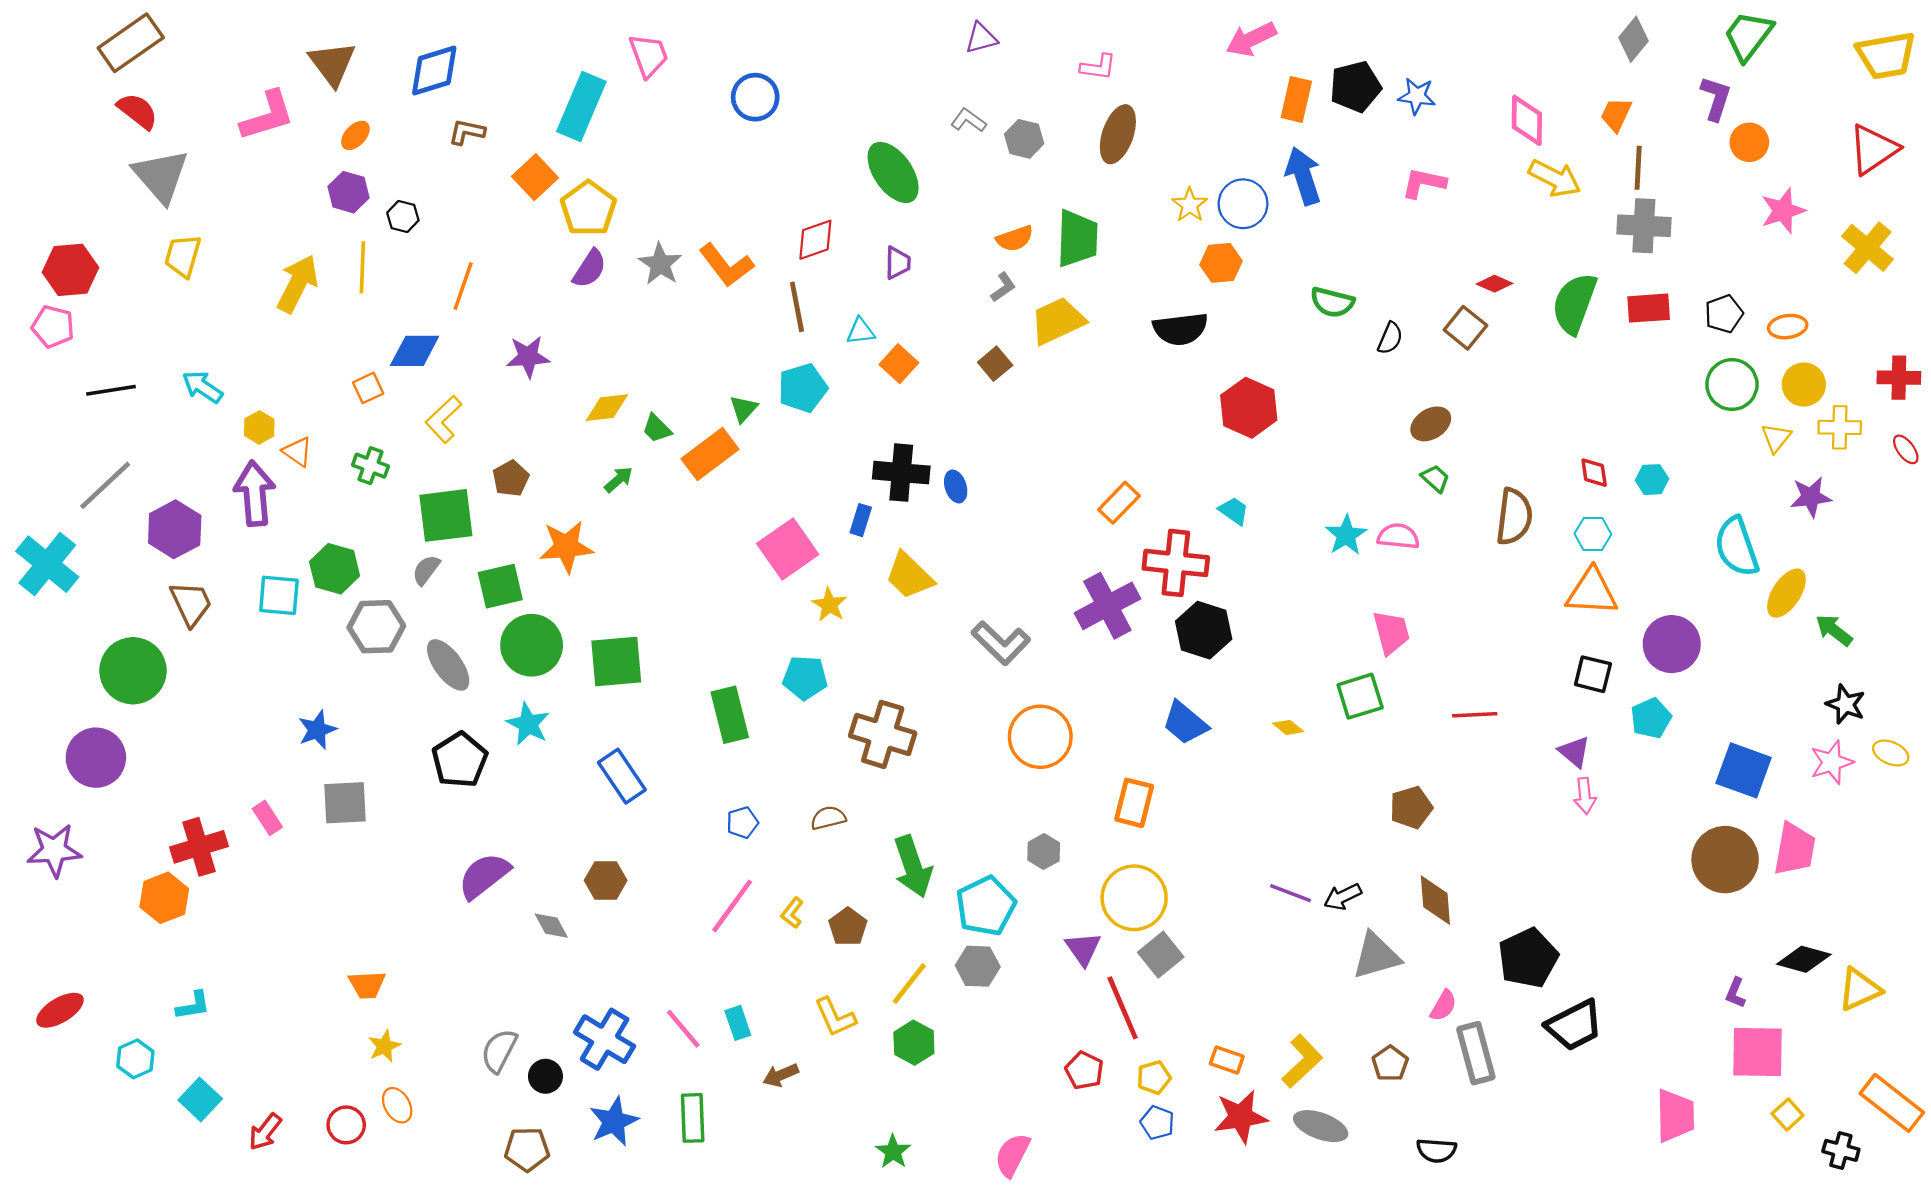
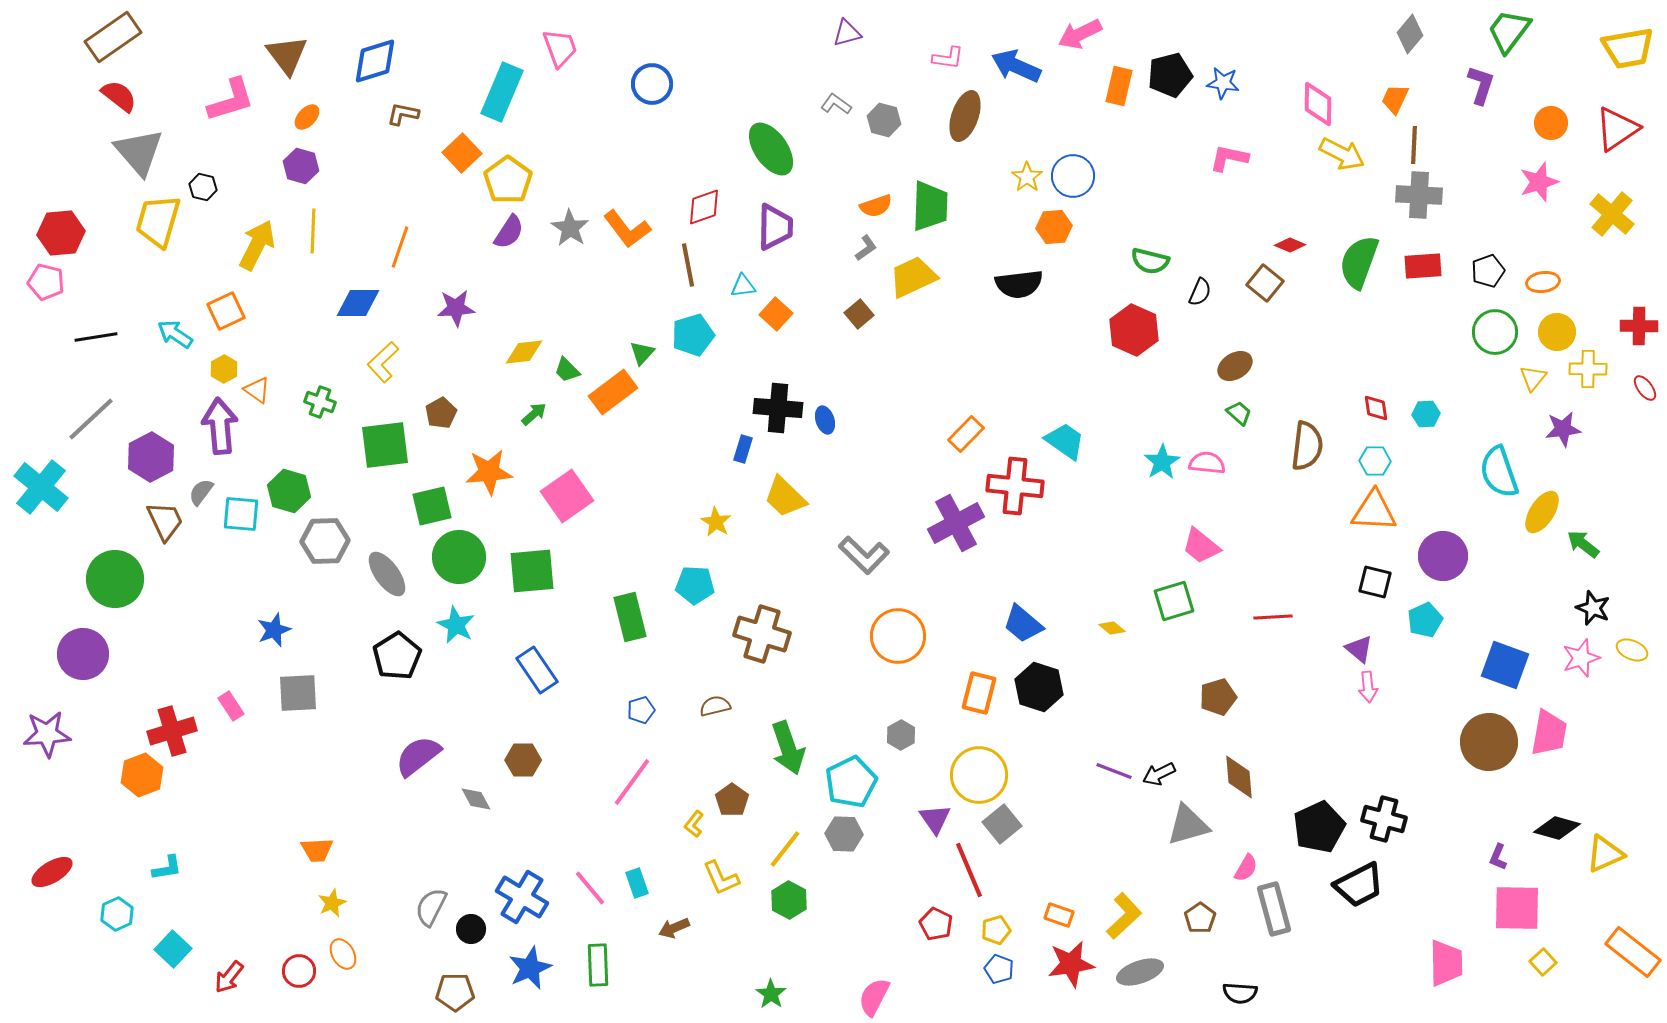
orange circle: (1749, 142) -> (1551, 123), moved
blue arrow: (1303, 176) -> (1016, 66), moved, turned -48
black hexagon: (403, 217) -> (203, 187), moved
yellow trapezoid: (183, 256) -> (158, 221), size x1.4
purple trapezoid: (898, 263) -> (775, 227), size x1.6
orange square: (368, 388) -> (226, 311), moved, size x1.4
red hexagon: (1249, 408) -> (1134, 330), moved
cyan trapezoid: (1234, 511) -> (1065, 441), size x1.5
pink square: (788, 549) -> (567, 496), moved
gray semicircle: (426, 570) -> (201, 492), moved
black hexagon: (1204, 630) -> (1039, 687), moved
pink trapezoid: (1391, 632) -> (1201, 546), turned 144
yellow L-shape: (792, 913) -> (694, 824), moved
gray ellipse: (1321, 1126) -> (1140, 972), turned -39
black cross: (1841, 1150) -> (1384, 819), moved, size x1.4

